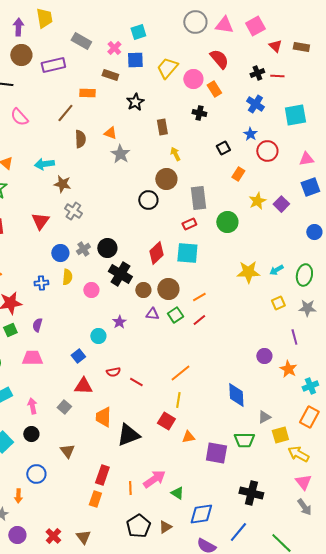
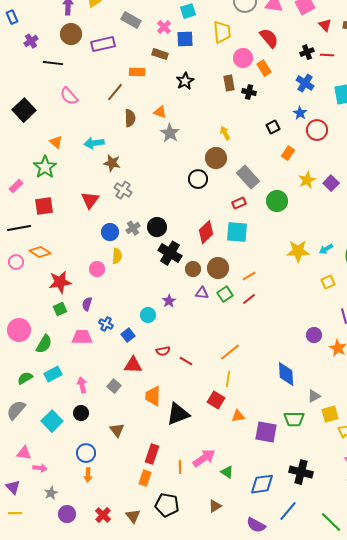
yellow trapezoid: (167, 68) -> (222, 32), moved, turned 135
brown rectangle: (162, 127) -> (229, 83), moved
gray rectangle: (198, 198) -> (248, 177), turned -35
blue cross: (41, 283) -> (106, 324), moved, turned 32
pink circle: (91, 290) -> (97, 269), moved
orange arrow: (18, 496) -> (88, 475), moved
blue diamond: (201, 514) -> (262, 484), moved
black pentagon: (138, 526) -> (167, 505), moved, turned -30

